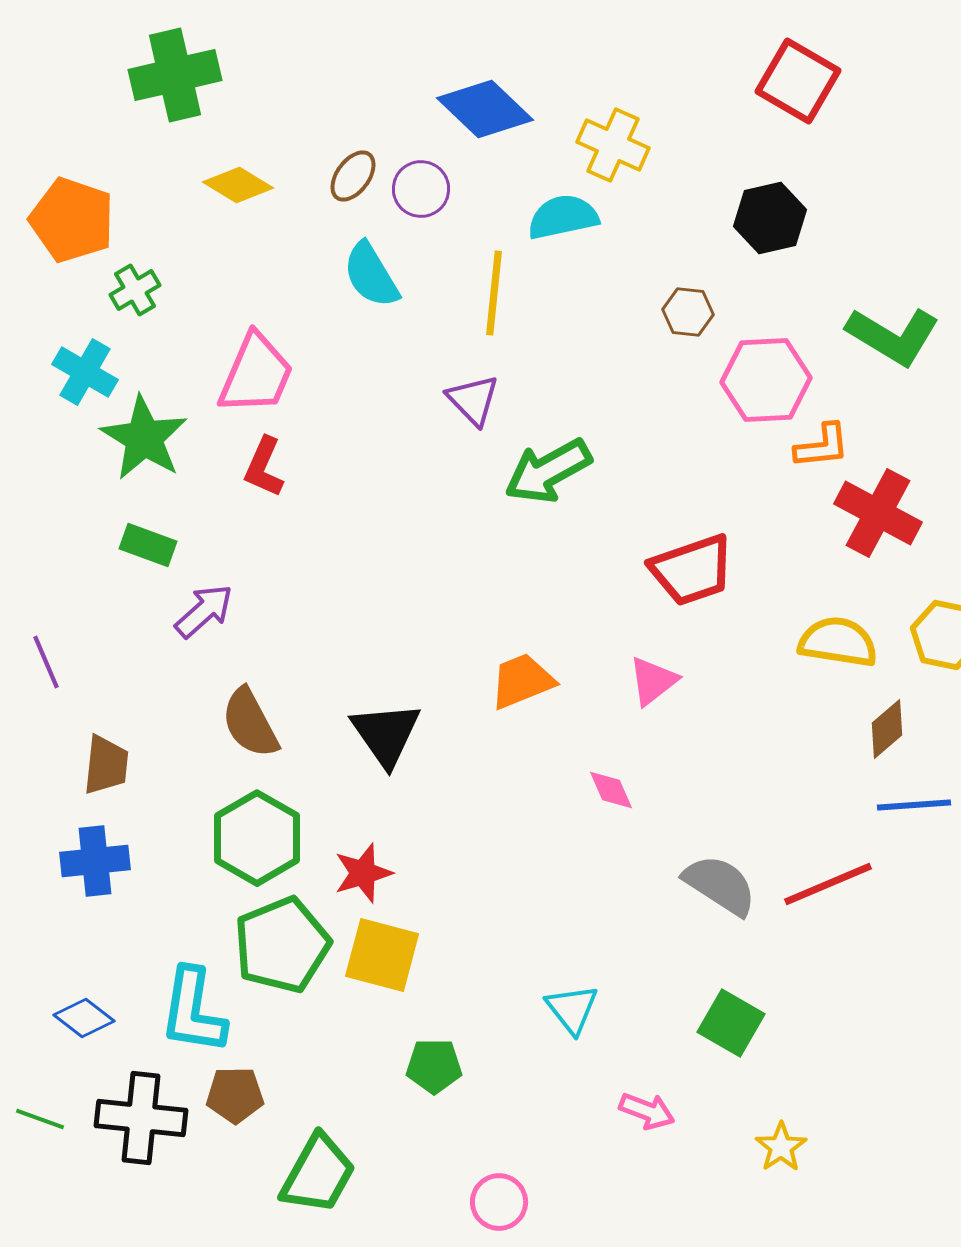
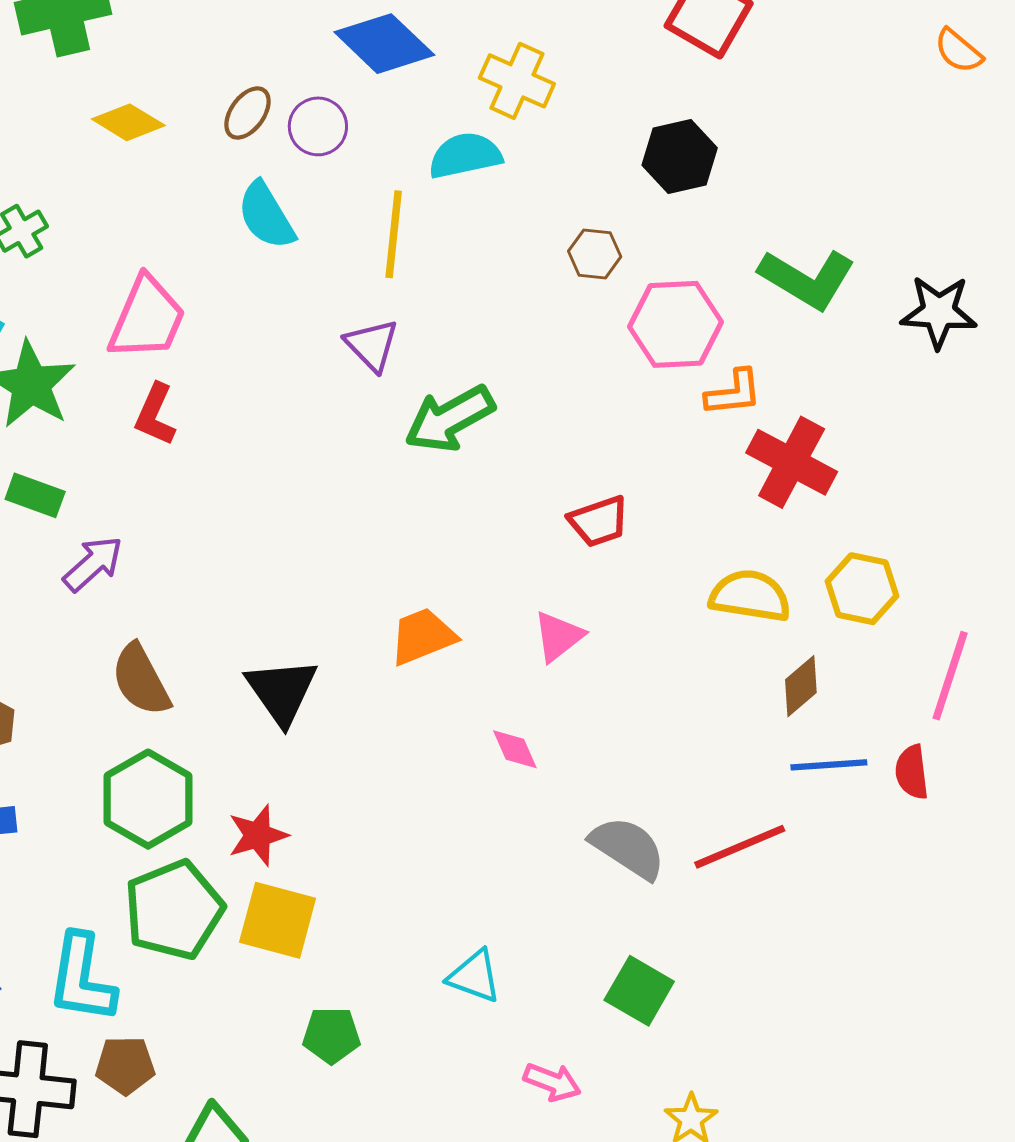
red trapezoid: (692, 570) -> (599, 521), size x0.7
cyan triangle: (572, 1009) -> (474, 976), turned -32

